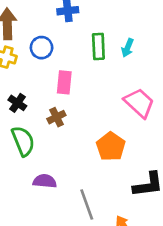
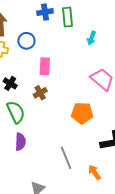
green rectangle: (98, 46) -> (68, 17), moved
orange pentagon: (111, 147) -> (82, 113), turned -30
purple semicircle: (45, 181) -> (20, 142), moved, turned 90

